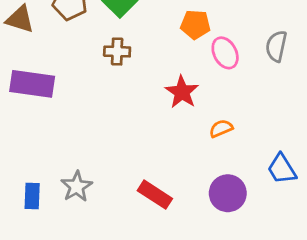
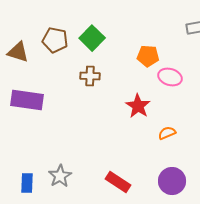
pink ellipse: (225, 53) -> (170, 77), turned -45

